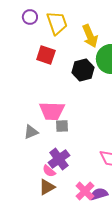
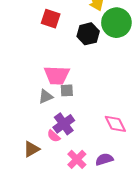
gray triangle: (31, 132) -> (46, 97), moved
brown triangle: (47, 187) -> (31, 149), moved
pink cross: (85, 191) -> (77, 159), moved

